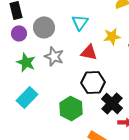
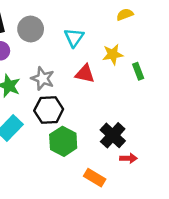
gray circle: (44, 27) -> (31, 29), moved
black hexagon: (93, 82) -> (49, 110), moved

